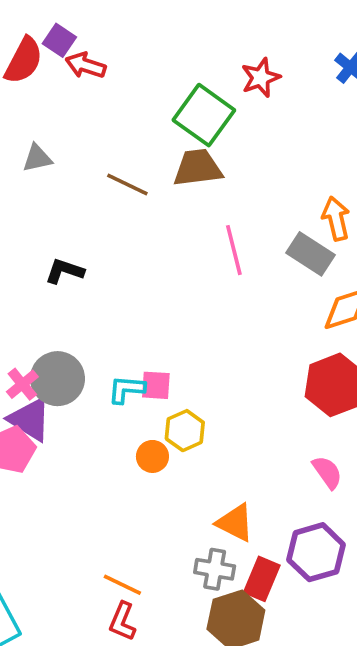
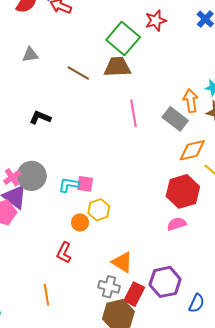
pink semicircle: (327, 472) -> (177, 224), moved, turned -78
orange line: (122, 585) -> (46, 295), moved, turned 50
red L-shape: (122, 621) -> (64, 253), moved

